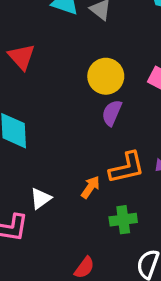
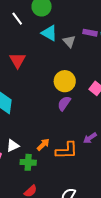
orange L-shape: (127, 168) -> (67, 150), moved
green cross: (123, 220) -> (28, 162), moved

